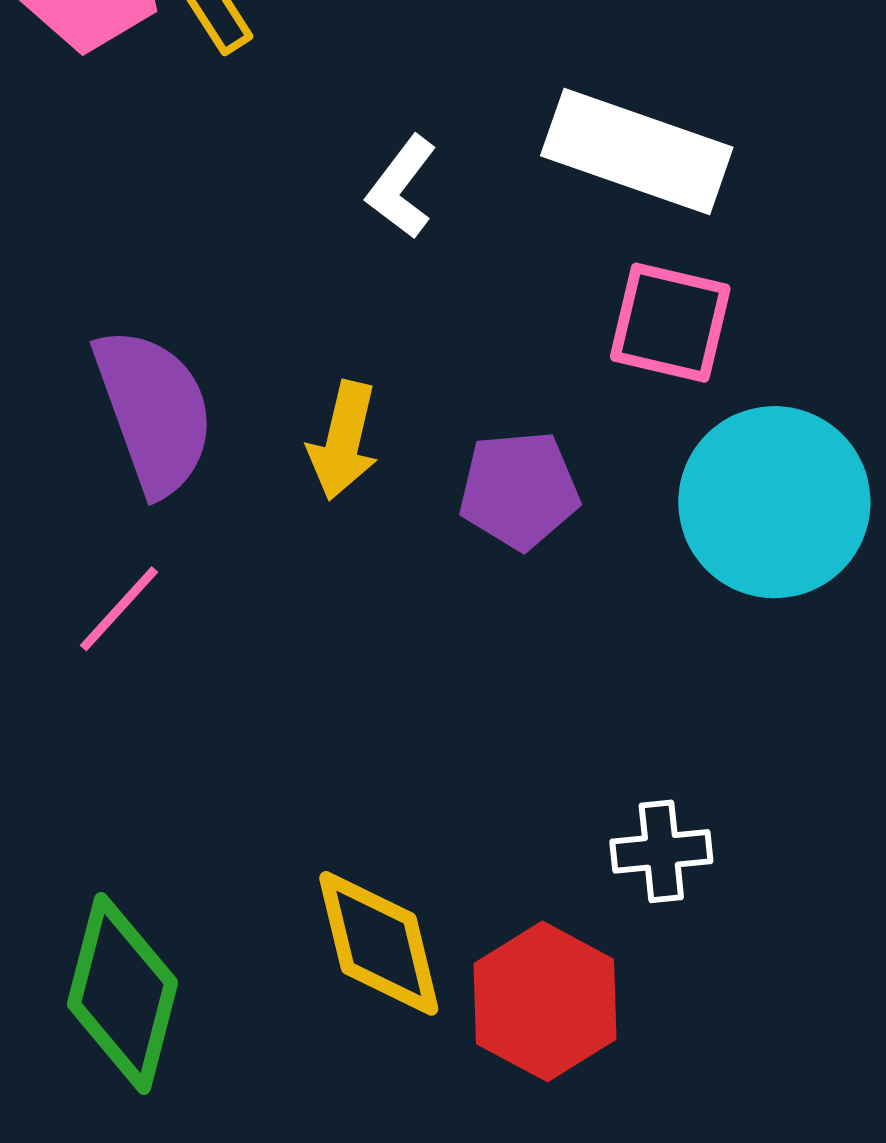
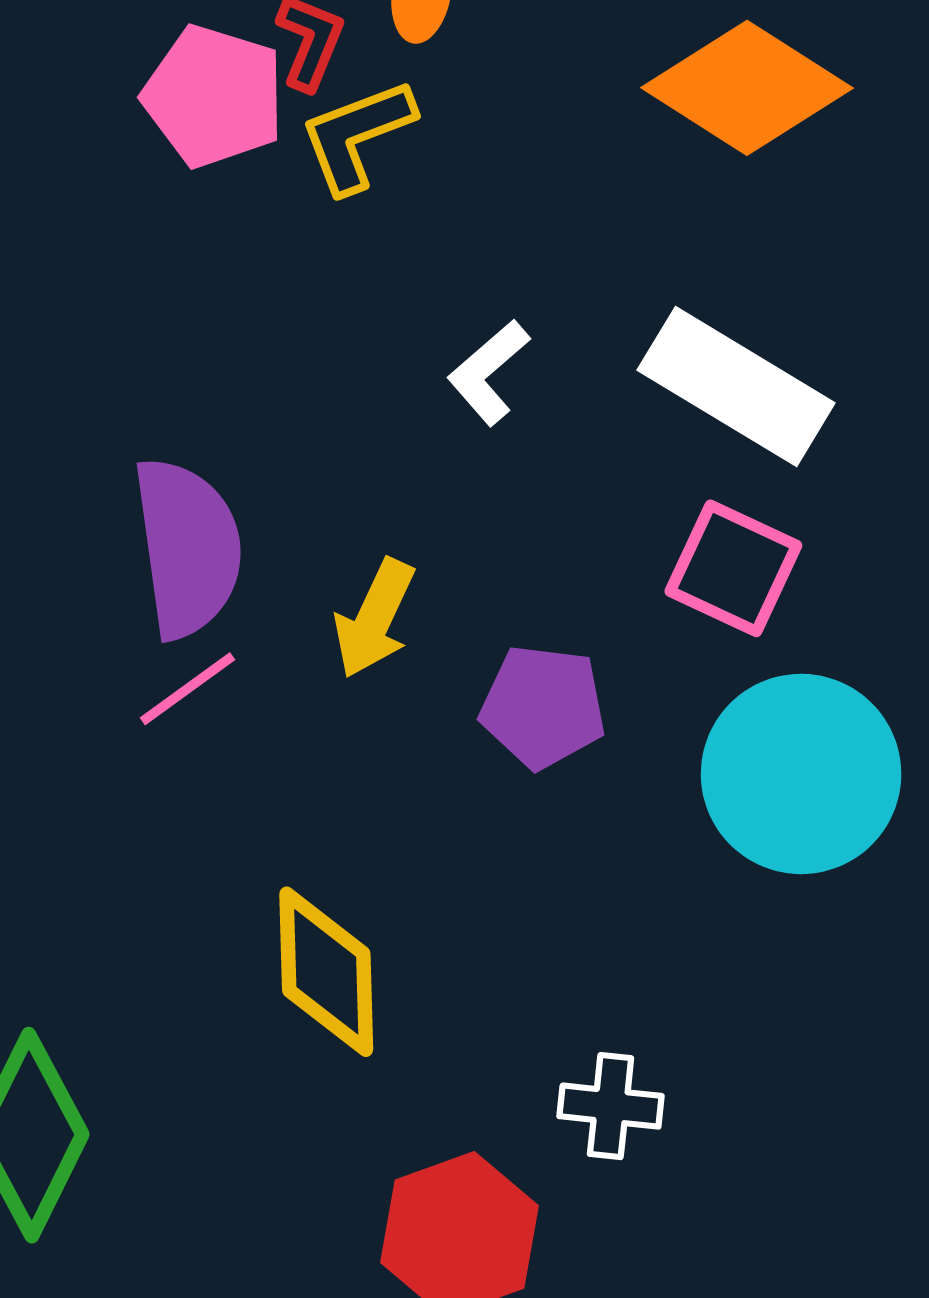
pink line: (119, 609) -> (187, 689), moved
yellow diamond: (379, 943) -> (326, 972), moved

